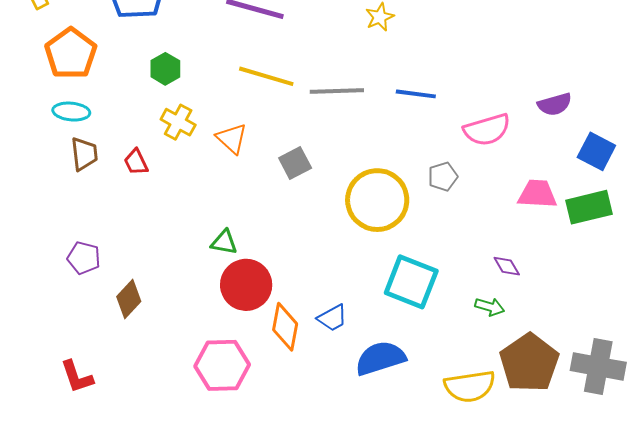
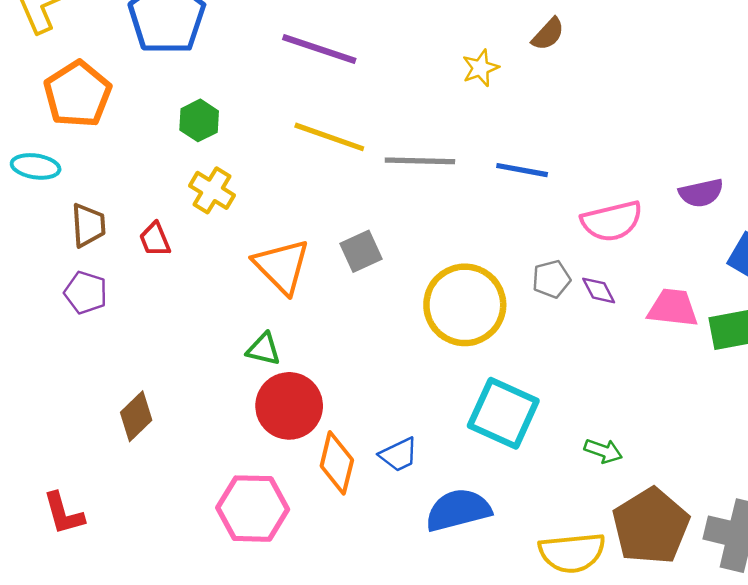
cyan ellipse: (71, 112) -> (36, 166), moved
orange triangle: (232, 138) -> (282, 266), moved, size x1.4
purple pentagon: (84, 258) -> (86, 293), moved
purple diamond: (507, 266) -> (599, 290), moved

